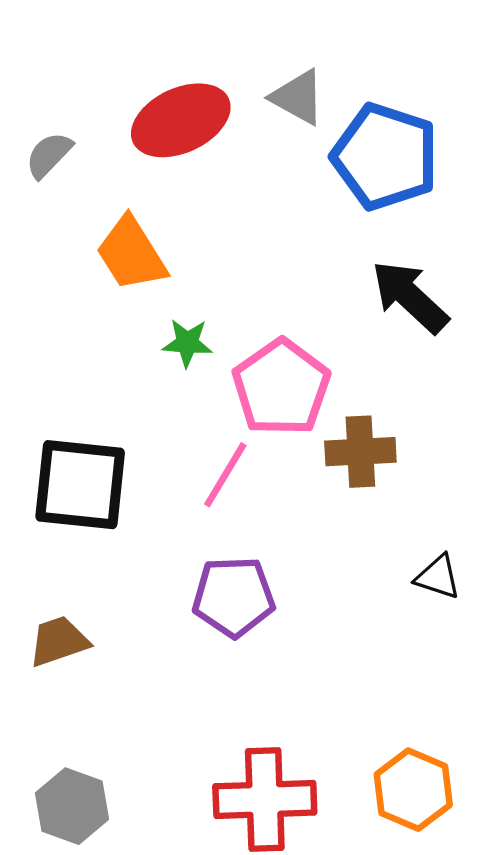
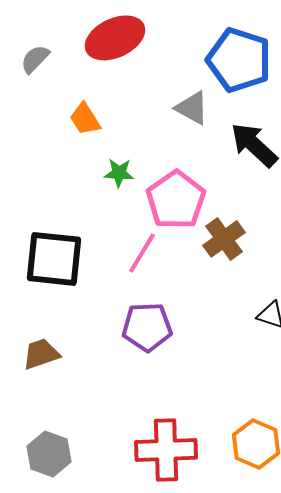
gray triangle: (298, 97) -> (192, 108), moved
orange trapezoid: (131, 254) -> (85, 119), size x0.7
brown cross: (360, 452) -> (224, 239), turned -33

